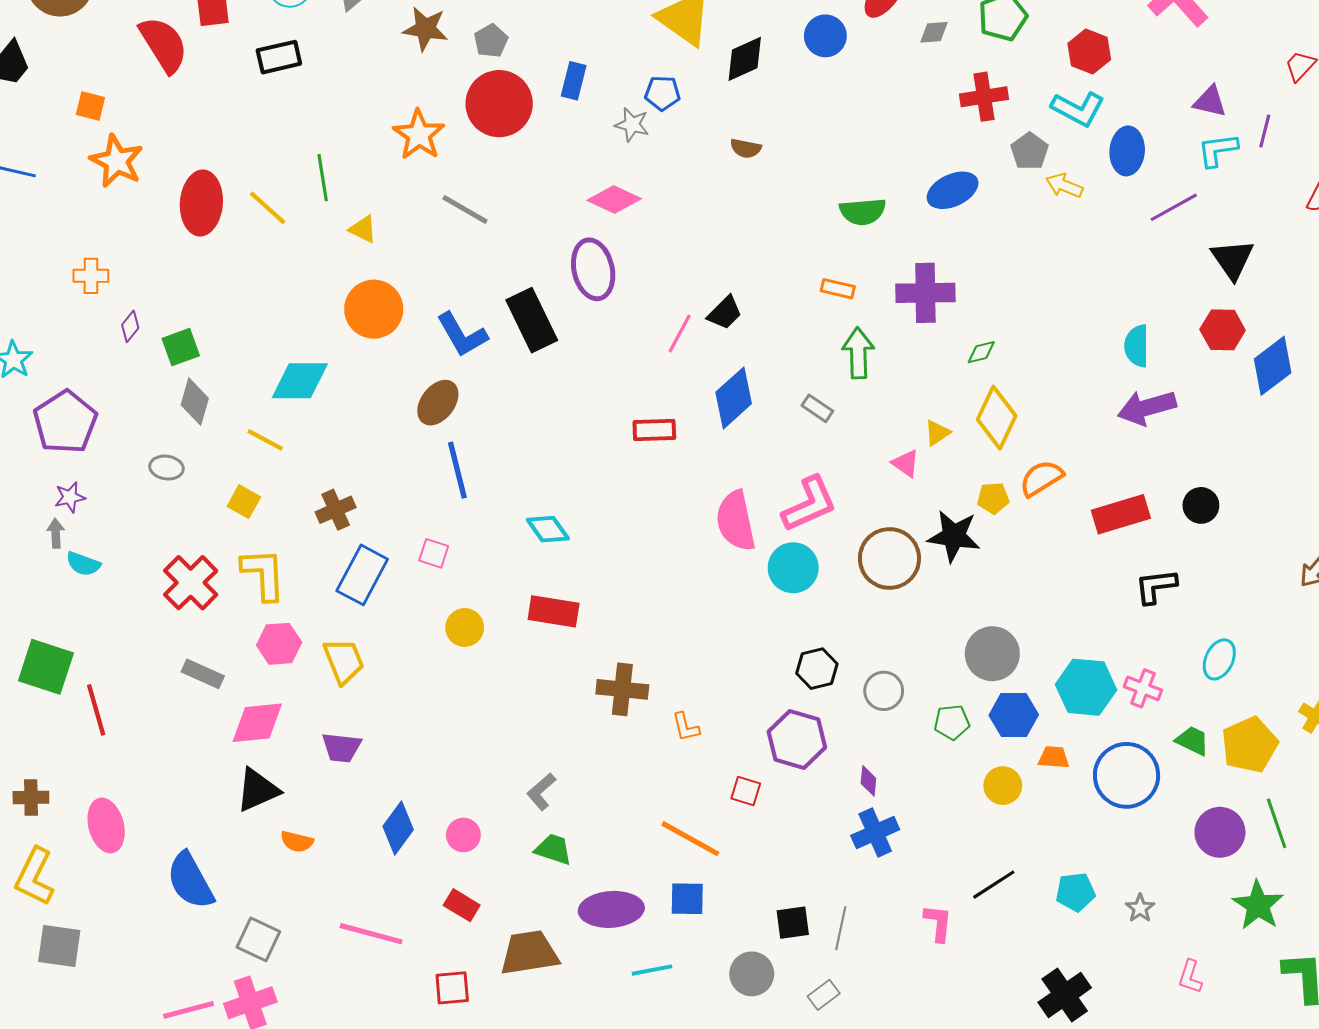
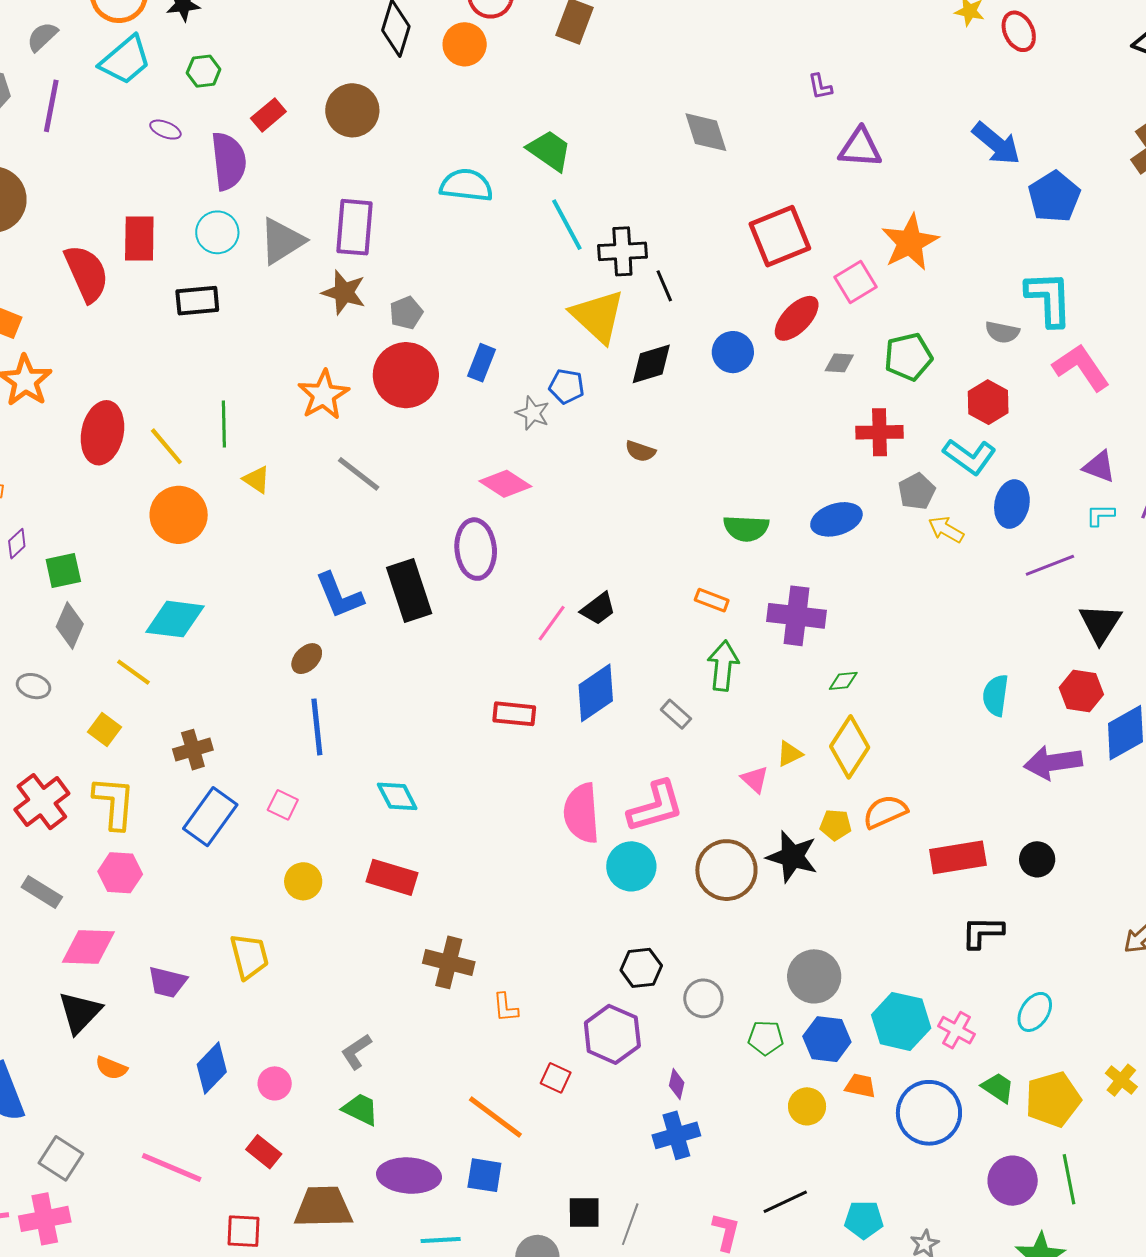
cyan L-shape: (1218, 150) -> (1100, 515), size x0.7
orange circle: (374, 309) -> (179, 515), moved
brown ellipse: (438, 403) -> (307, 659), size x0.7
purple arrow: (1147, 408) -> (1053, 763), moved
yellow trapezoid: (344, 661) -> (249, 956), moved
black triangle: (257, 790) -> (80, 1012), turned -30

